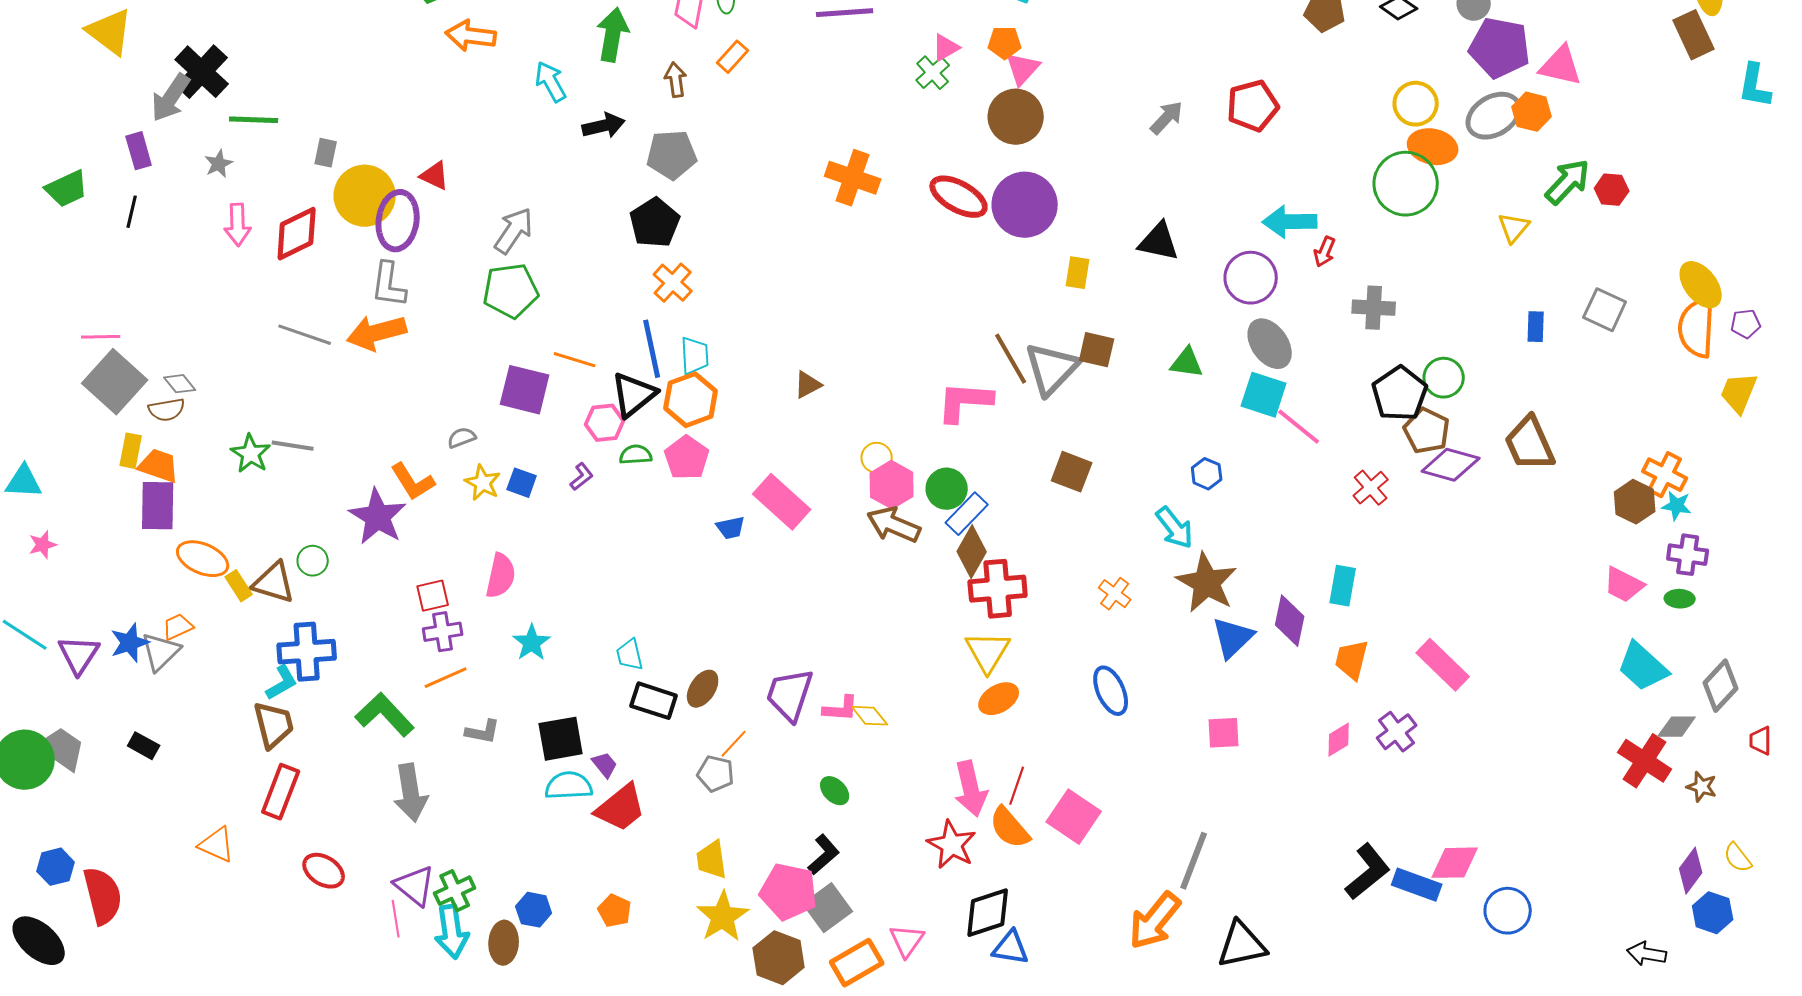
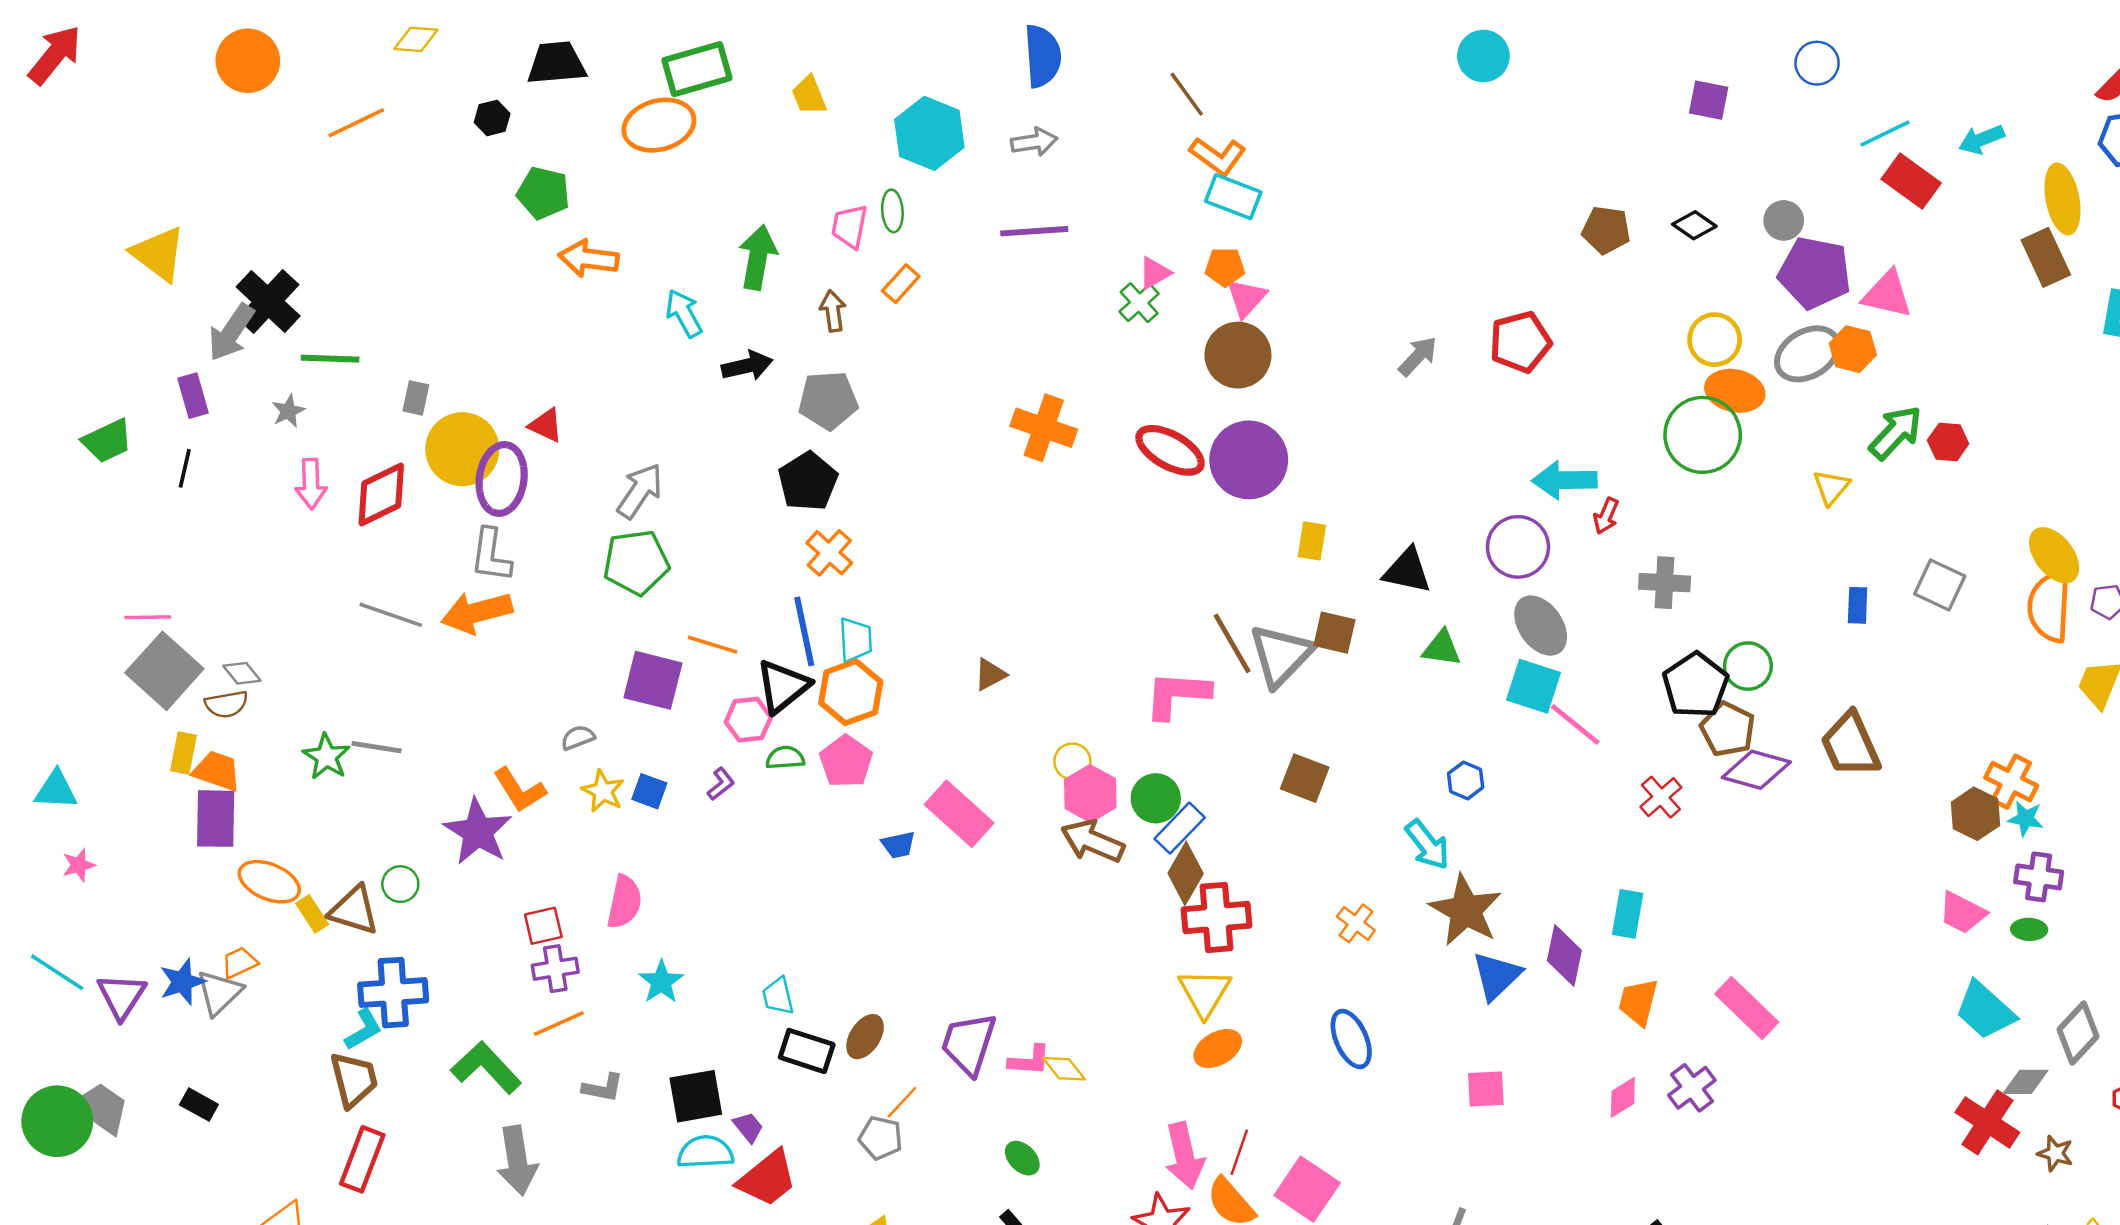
black triangle: (1159, 242) -> (1407, 571), moved

